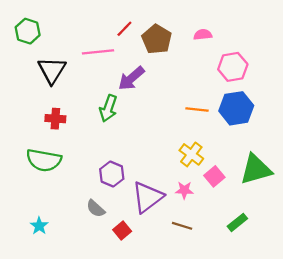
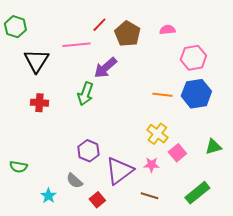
green semicircle: (44, 160) -> (18, 167), moved, size x0.6
green triangle: (256, 169) -> (213, 147), size x0.6
green rectangle: (237, 222) -> (197, 193), size x1.4
cyan star: (39, 226) -> (48, 196), moved

